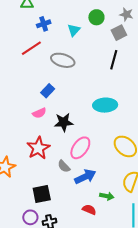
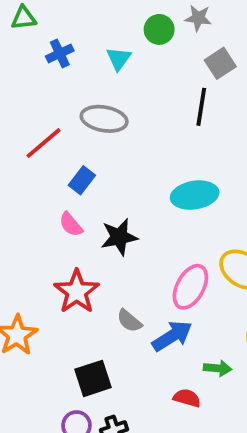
gray star: (126, 14) -> (198, 18), moved
gray square: (119, 33) -> (220, 63), moved
red line: (31, 48) -> (44, 143), moved
pink semicircle: (39, 113) -> (71, 225), turned 80
pink ellipse: (80, 148) -> (190, 287), moved

